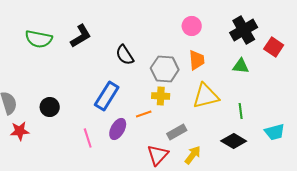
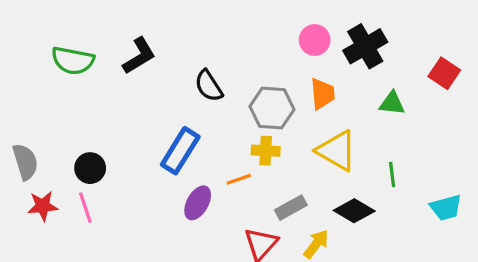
black cross: (244, 30) -> (365, 46), moved
yellow triangle: (206, 96) -> (337, 151), turned 44
pink line: (88, 138) -> (85, 208), moved
black diamond: (234, 141) -> (354, 211), moved

